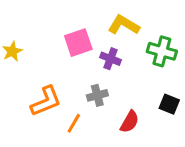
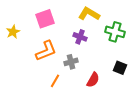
pink square: (78, 43) -> (45, 19), moved
orange L-shape: (46, 101) -> (46, 51), moved

